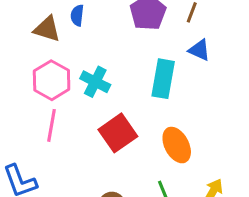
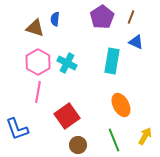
red square: (118, 133) -> (67, 116), moved

